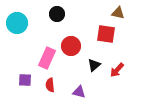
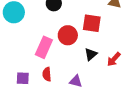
red square: (106, 34) -> (92, 23), moved
purple square: (25, 80) -> (23, 78), moved

